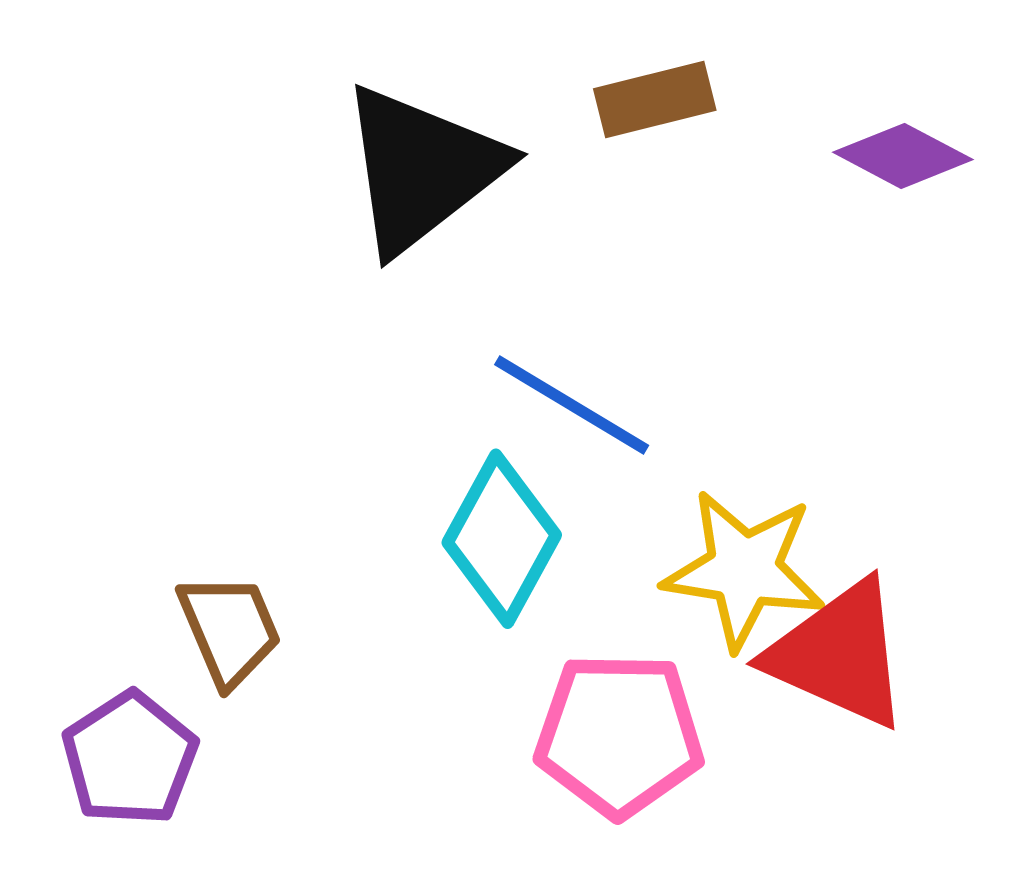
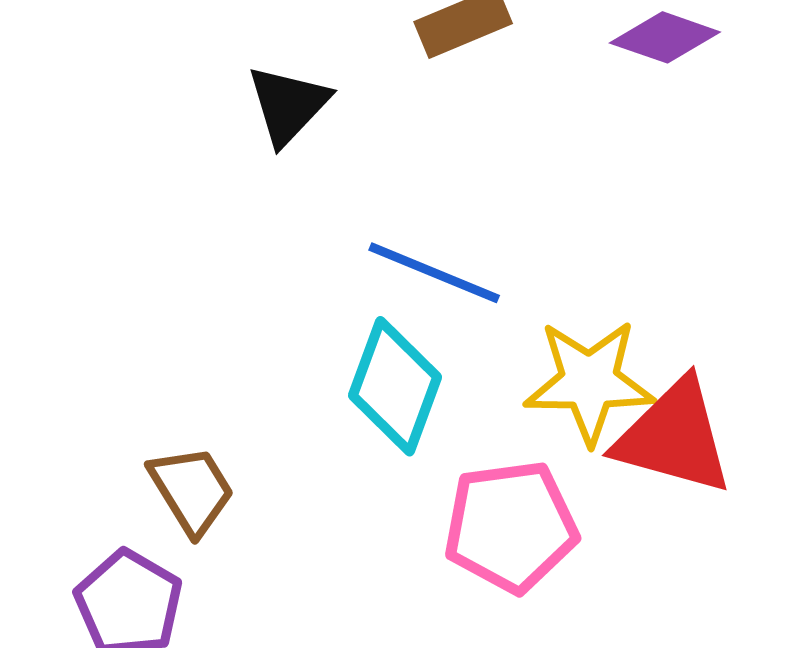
black triangle: (422, 169) -> (288, 105), size x0.6

